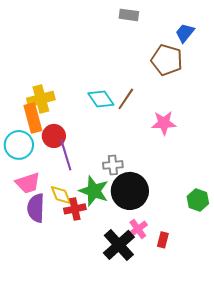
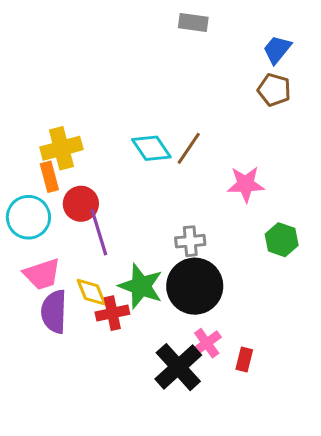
brown pentagon: (167, 60) -> (274, 90), moved, size x0.7
orange rectangle: (33, 118) -> (49, 177), size x0.7
gray cross: (113, 165) -> (190, 241), moved
green hexagon: (198, 200) -> (282, 240), moved

